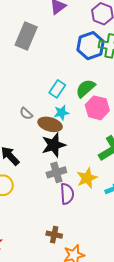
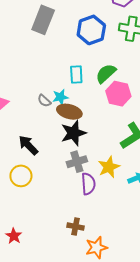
blue hexagon: (90, 46) -> (91, 30), moved
cyan rectangle: (57, 89) -> (76, 75), turned -36
cyan star: (61, 113) -> (60, 97), moved

